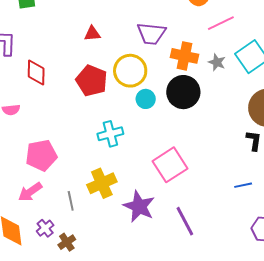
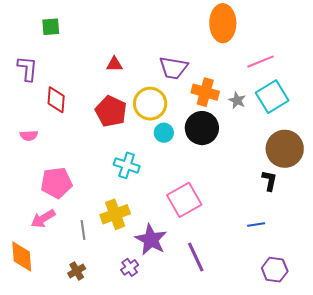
pink line: (221, 23) -> (260, 62), moved
cyan cross: (110, 134) -> (127, 165), turned 30
purple cross: (45, 228) -> (130, 267), moved

